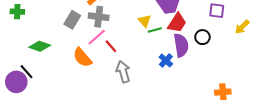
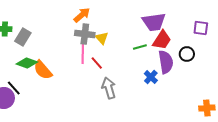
gray rectangle: (72, 20) -> (23, 37), moved
yellow triangle: (144, 21) -> (102, 38), moved
pink line: (97, 37) -> (83, 54), turned -48
orange semicircle: (82, 57) -> (43, 70), moved

